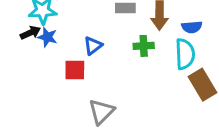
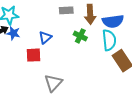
blue semicircle: (192, 27) -> (113, 21), size x1.5
green cross: (144, 46) -> (80, 36), turned 32

